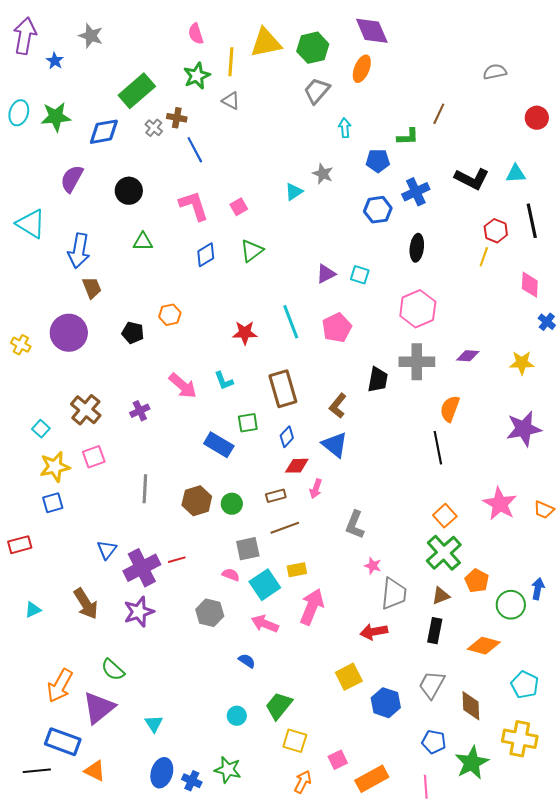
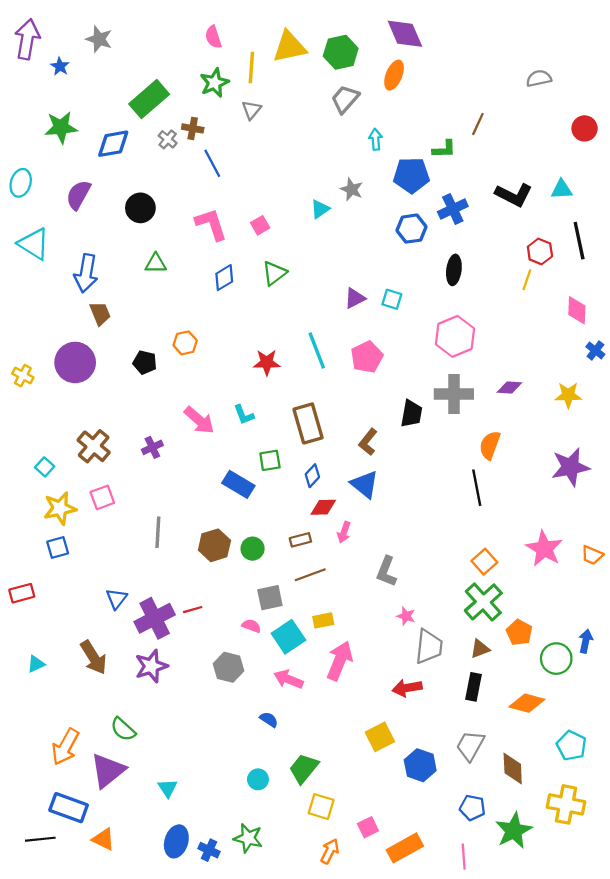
gray triangle: (231, 101) -> (251, 110), turned 42
cyan ellipse: (19, 113) -> (21, 183), moved
blue pentagon: (378, 161) -> (411, 175), size x1.4

